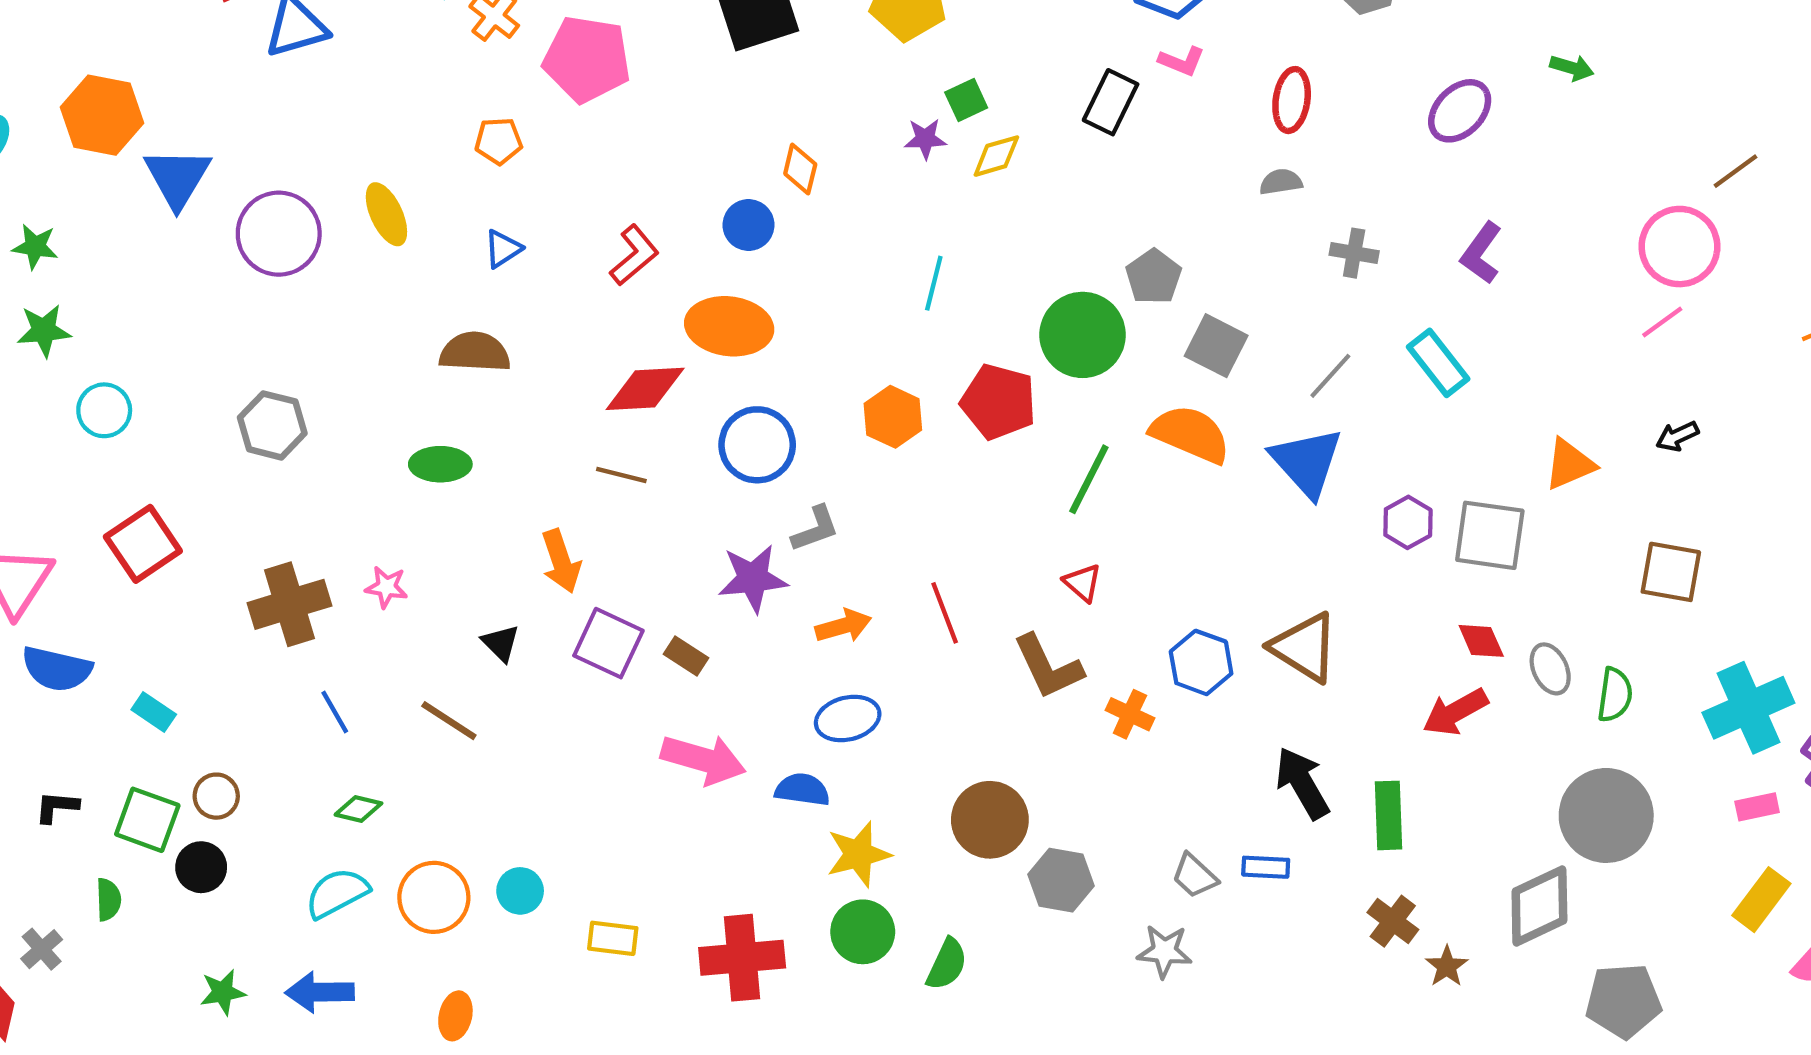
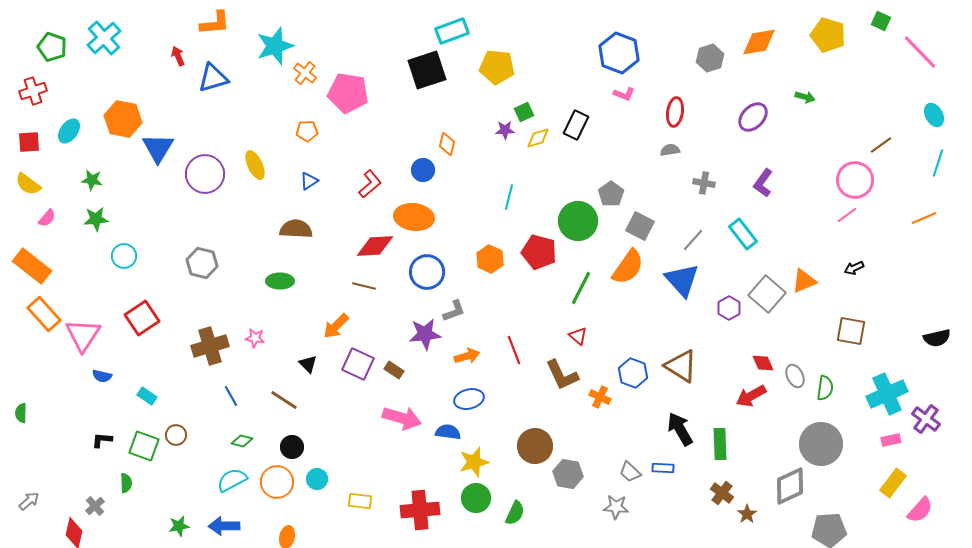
black rectangle: (1111, 102) -> (576, 125), moved
orange semicircle: (1190, 434) -> (628, 267), turned 102
gray square: (1490, 535) -> (767, 294), moved, turned 33
orange arrow: (561, 561) -> (336, 326), turned 64
blue semicircle: (57, 669) -> (102, 376), size x0.6
black circle: (201, 867) -> (292, 447), moved

